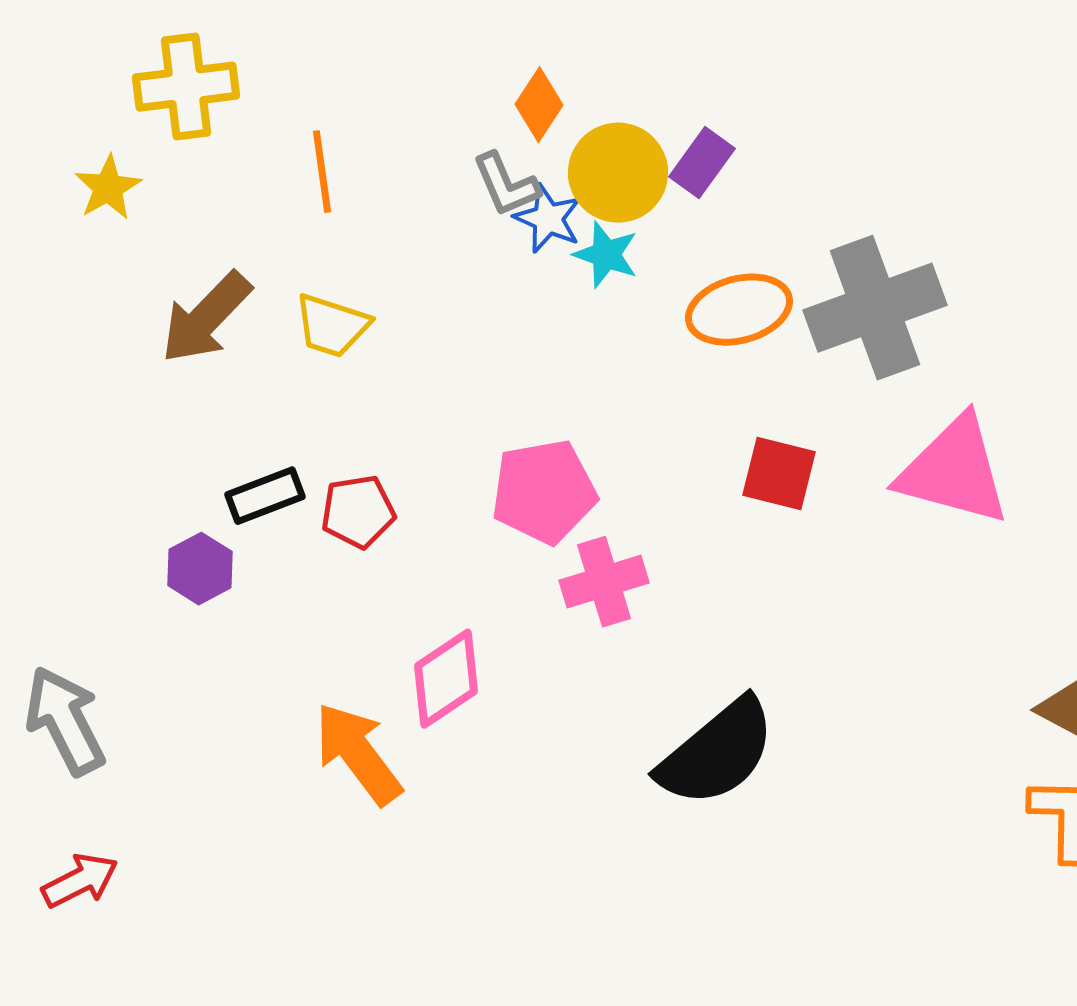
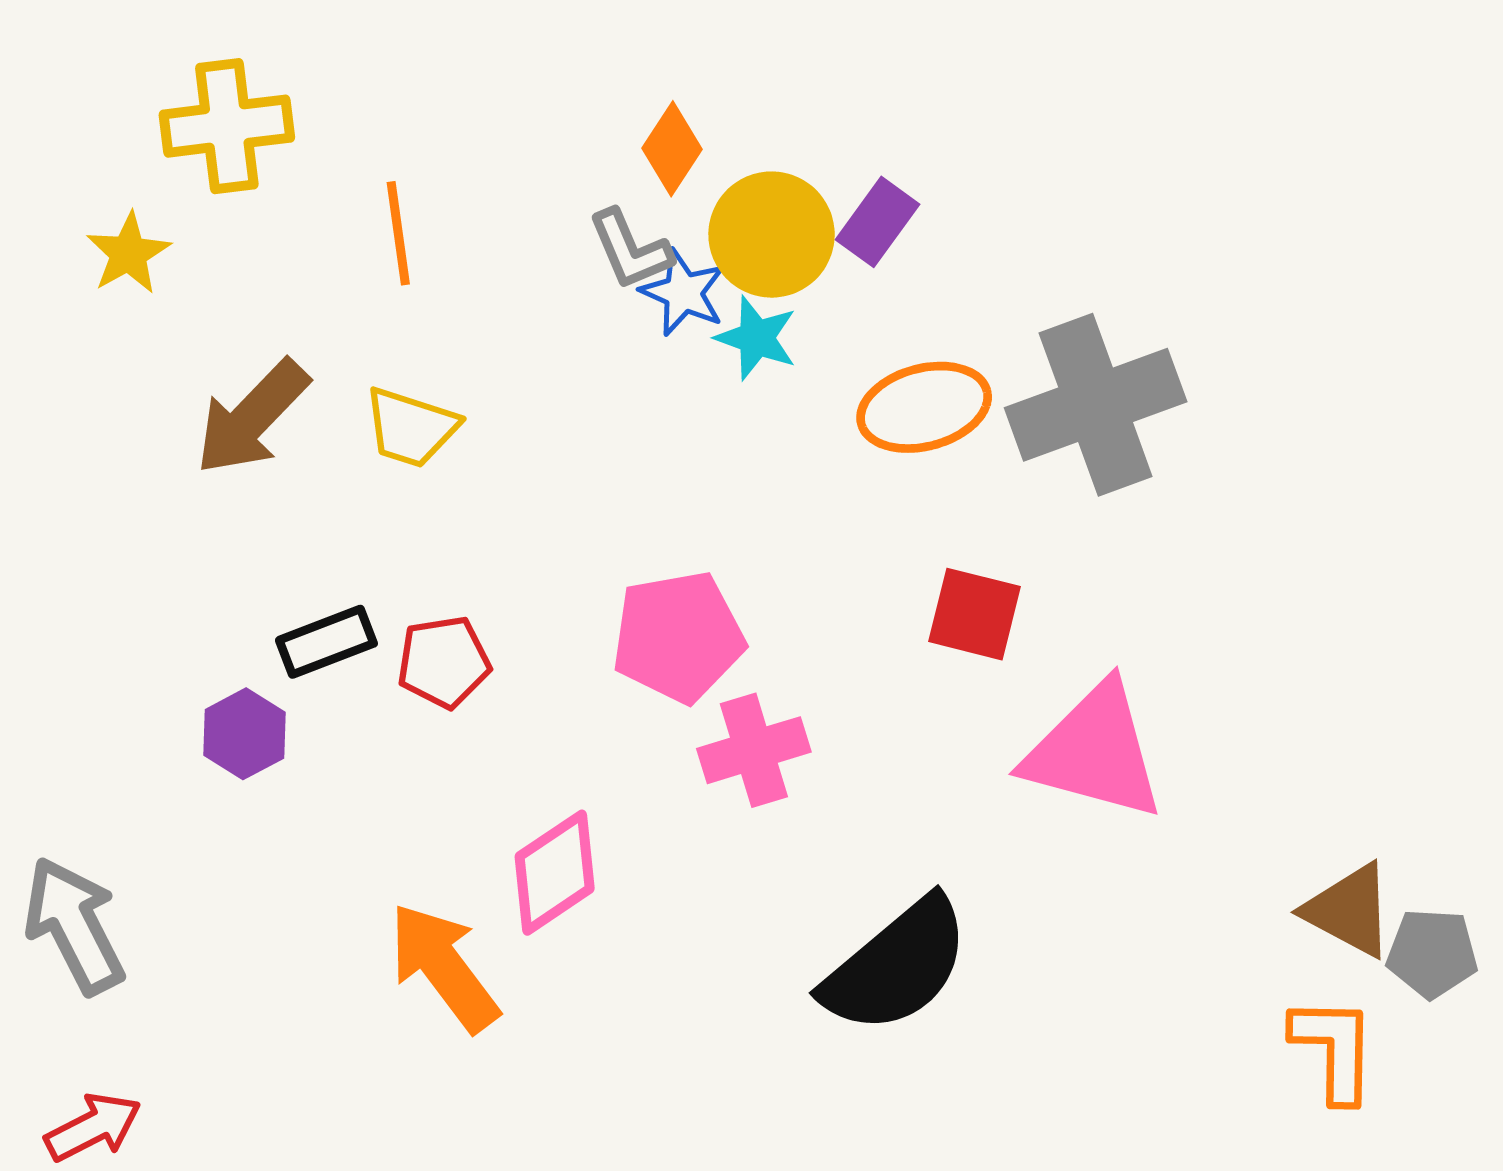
pink triangle: (954, 471) -> (1094, 751), moved

